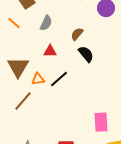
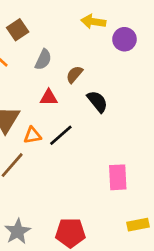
brown semicircle: (77, 34) -> (74, 74), moved
pink rectangle: (101, 122) -> (118, 177), moved

